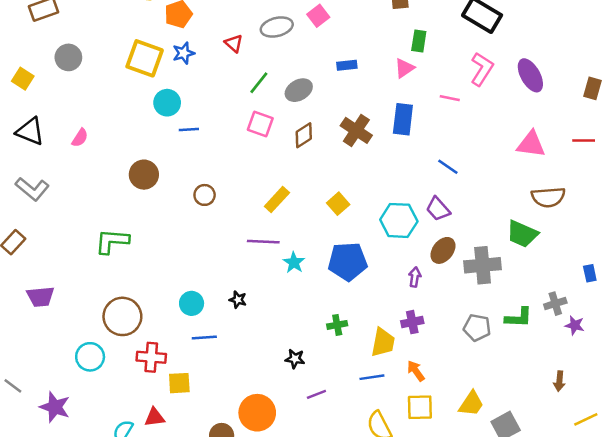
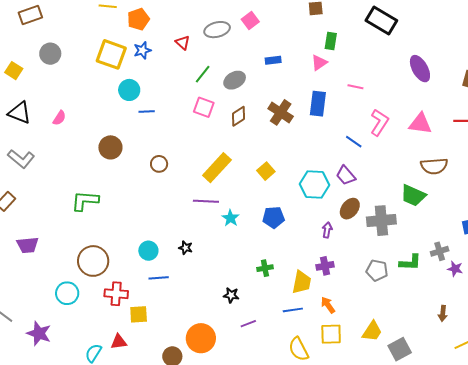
pink L-shape: (482, 69) -> (379, 122), moved
yellow rectangle: (277, 200) -> (217, 168), size x1.4
blue pentagon: (348, 261) -> (273, 217), size x0.7

